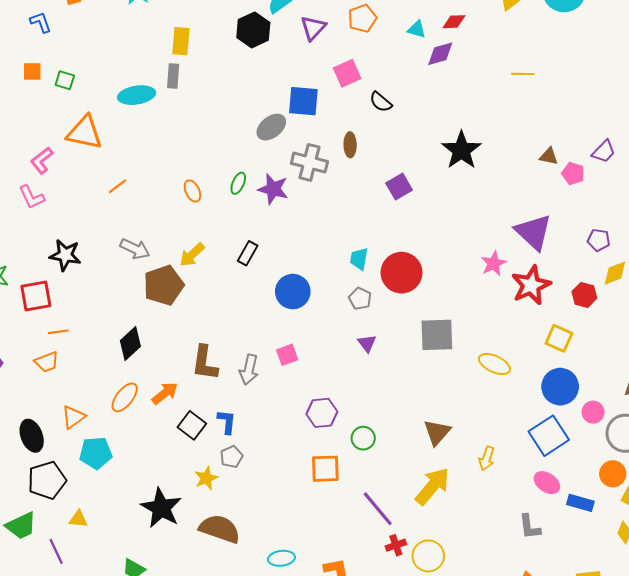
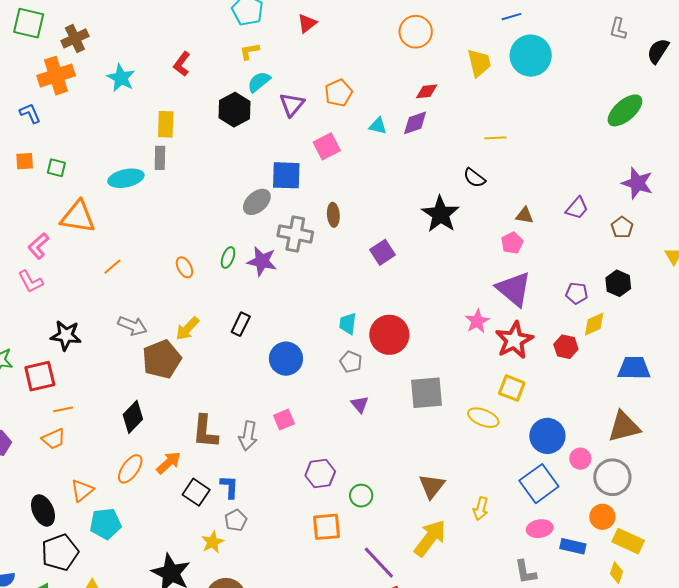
cyan triangle: (417, 29) -> (378, 126), moved
black semicircle: (381, 102) -> (474, 178), moved
pink pentagon: (573, 173) -> (512, 243), moved, turned 30
yellow square: (559, 338) -> (512, 388), moved
pink ellipse: (547, 483) -> (540, 529), turned -40

